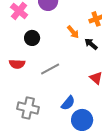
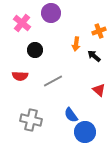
orange arrow: (73, 32) -> (76, 44), turned 48
blue semicircle: (68, 103) -> (71, 115), turned 105

